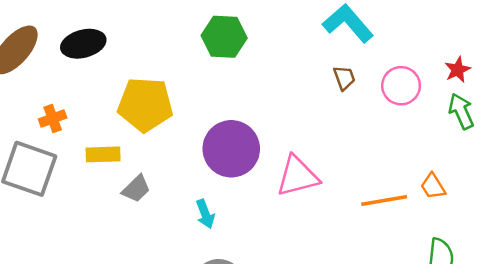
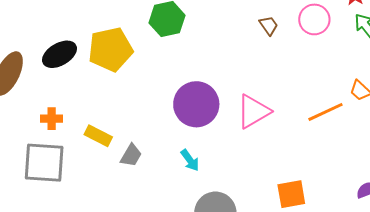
yellow pentagon: (145, 105) -> (110, 49), moved
orange cross: (53, 118) -> (52, 119), turned 35
yellow rectangle: (103, 154) -> (98, 136), turned 44

